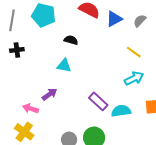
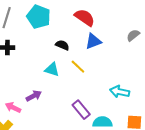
blue triangle: (114, 19) -> (93, 41), moved
yellow line: (134, 52) -> (78, 67), moved
cyan arrow: (134, 78) -> (120, 92), turned -150

